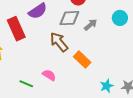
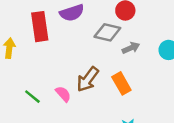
brown arrow: (59, 42) -> (88, 79), moved, turned -120
orange rectangle: (82, 60) -> (121, 83), moved

